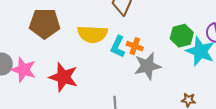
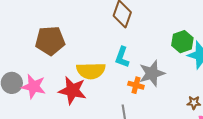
yellow semicircle: (92, 34) -> (91, 71), moved
orange cross: (135, 46) -> (136, 85), moved

